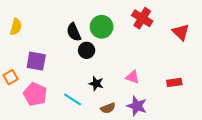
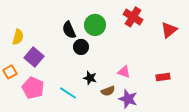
yellow semicircle: (16, 27) -> (18, 37), moved
red triangle: (181, 32) -> (169, 30), turned 36
purple square: (36, 61) -> (34, 57), turned 30
brown semicircle: (108, 108) -> (108, 91), moved

